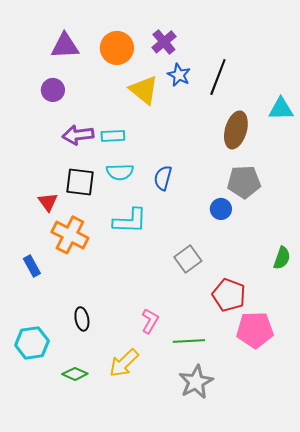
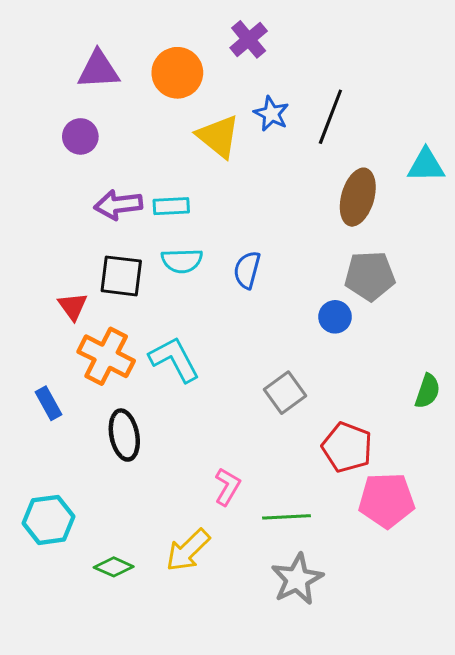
purple cross: (164, 42) -> (249, 39), moved
cyan L-shape: (130, 221) -> (174, 359), moved, turned -120
black ellipse: (82, 319) -> (124, 435), moved, size x1.4

